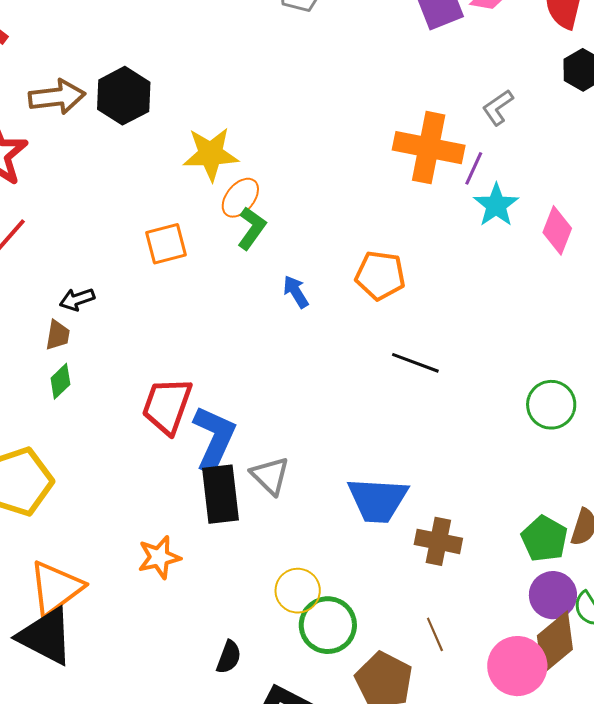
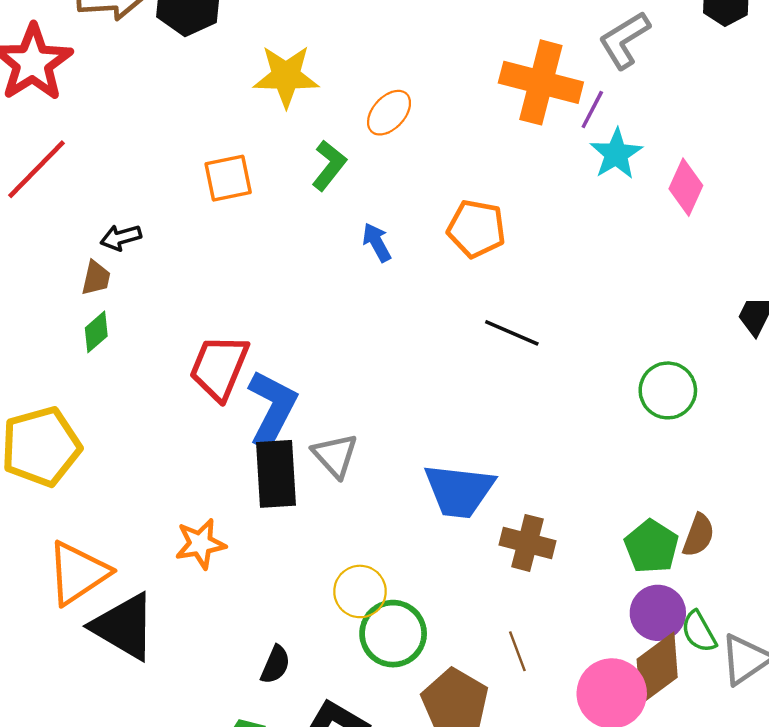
gray L-shape: (498, 107) -> (624, 40), size x1.4
orange ellipse: (240, 198) -> (389, 113), moved
black triangle: (46, 636) -> (124, 627), moved

